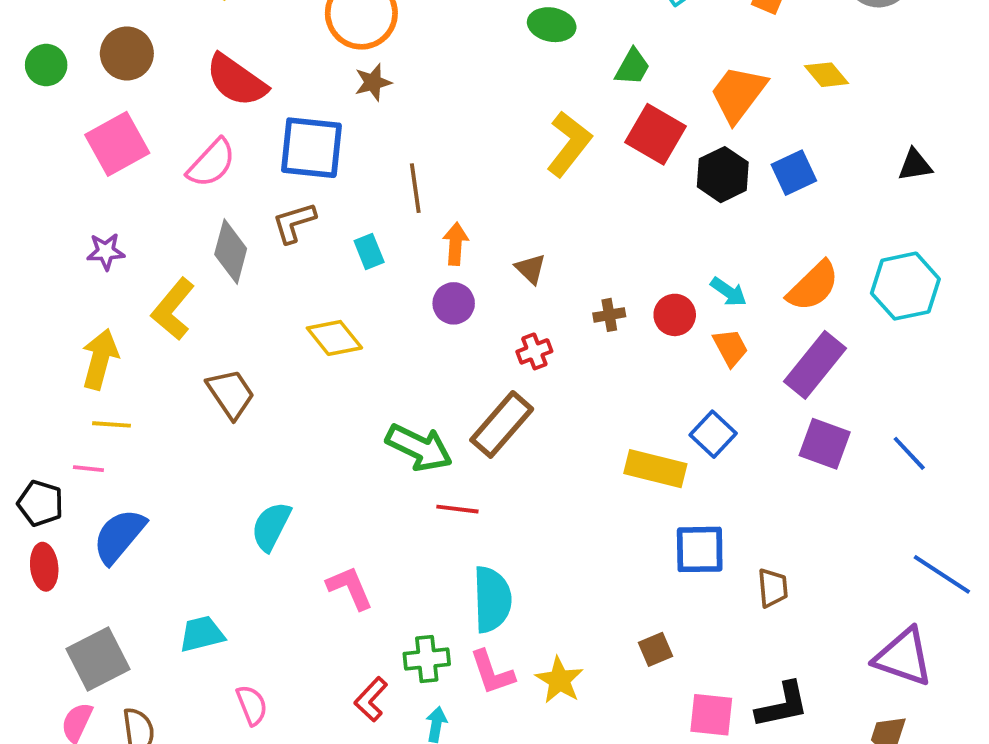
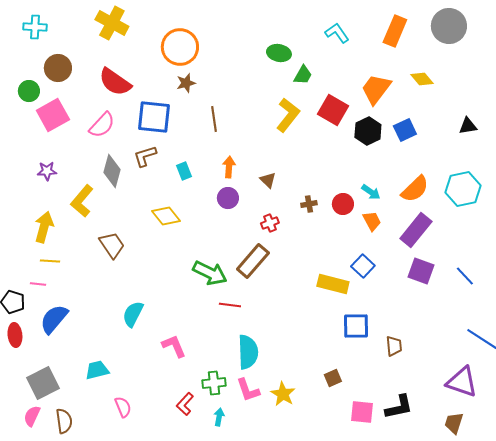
green circle: (46, 65) -> (29, 91), moved
green trapezoid: (632, 67) -> (303, 75), moved
brown line: (415, 188) -> (214, 119), moved

